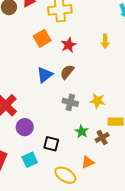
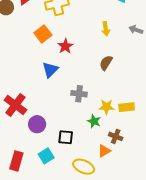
red star: (69, 45) -> (65, 46), moved
brown semicircle: (67, 72) -> (106, 63), moved
yellow star: (98, 101) -> (107, 107), moved
brown cross: (102, 137) -> (116, 136), moved, turned -32

